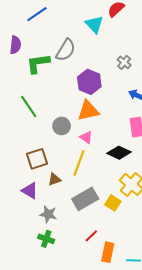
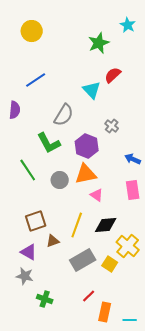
gray cross: (124, 62) -> (112, 126), moved
green L-shape: (38, 63) -> (49, 143), moved, turned -110
gray circle: (62, 126) -> (60, 180), moved
pink triangle: (86, 137) -> (97, 195), moved
black diamond: (119, 153) -> (106, 225), moved, turned -30
gray star: (48, 214) -> (25, 276), moved

